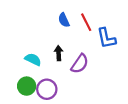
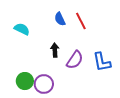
blue L-shape: (106, 38) -> (102, 62), moved
cyan semicircle: (33, 59) -> (22, 29), moved

